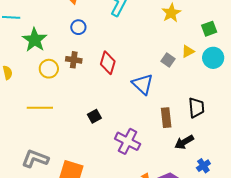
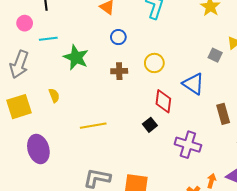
red diamond: (108, 63) -> (163, 101), moved
yellow circle: (49, 69) -> (154, 63), moved

